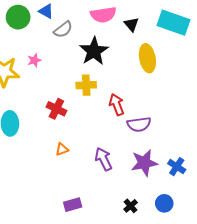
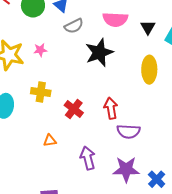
black triangle: (131, 24) -> (148, 27), moved
yellow cross: (86, 85) -> (41, 92), moved
red cross: (56, 109) -> (74, 109), moved

